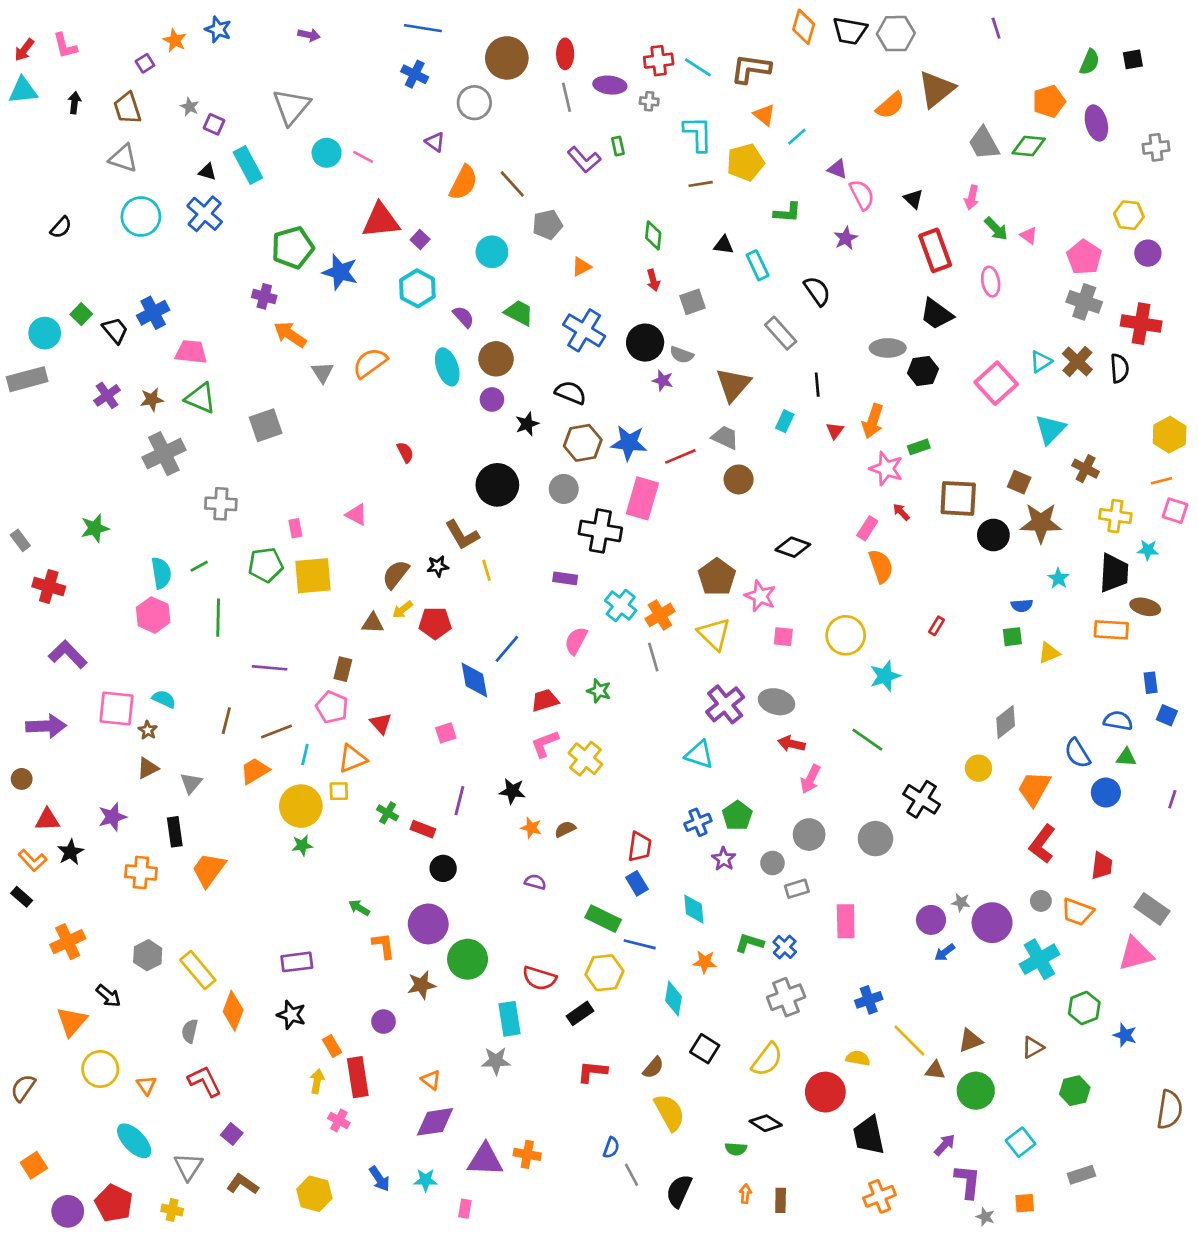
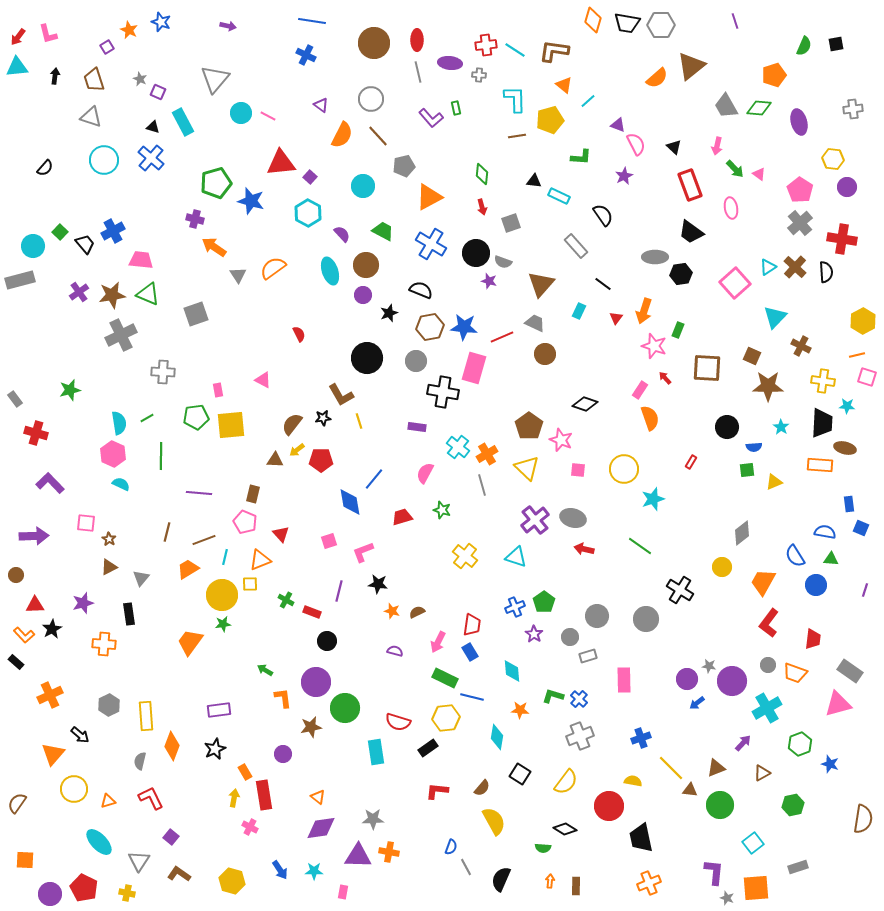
gray circle: (474, 103) -> (371, 99), moved
purple ellipse: (1096, 123) -> (799, 122), moved
cyan rectangle: (758, 265) -> (559, 196), turned -40
orange triangle: (581, 267) -> (429, 197), size x1.8
gray cross: (1084, 302) -> (800, 223), turned 30
black line: (817, 385) -> (603, 284), turned -48
brown star: (152, 399) -> (112, 295), size x1.5
green rectangle: (919, 447) -> (678, 330), turned -49
black circle: (993, 535) -> (727, 427), moved
cyan semicircle: (164, 699) -> (121, 484), moved
pink square: (117, 708) -> (86, 523), size x0.7
pink L-shape: (545, 744) -> (363, 552), moved
yellow cross: (585, 759) -> (465, 556), moved
pink arrow: (810, 779) -> (438, 642), moved
orange trapezoid: (209, 870) -> (190, 642), moved
yellow rectangle: (198, 970) -> (146, 716), turned 36
black star: (291, 1015) -> (215, 749), turned 30
gray star: (496, 1061) -> (373, 819), moved
orange triangle: (146, 1085) -> (108, 801), turned 49
purple arrow: (945, 1145) -> (743, 743), moved
orange square: (34, 1165) -> (25, 860), turned 36
orange square: (1025, 1203) -> (756, 888), size x1.8

